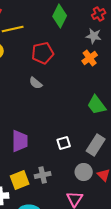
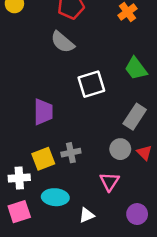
gray semicircle: (36, 83) -> (63, 42), size x1.5
white square: (64, 143) -> (91, 84), moved, size x1.6

